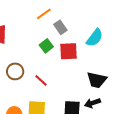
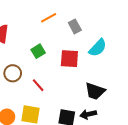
gray rectangle: (60, 27) -> (75, 26), moved
green square: (46, 46) -> (38, 51), moved

